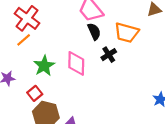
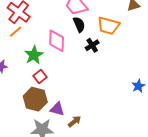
pink diamond: (76, 63) -> (57, 41), moved
red square: (35, 93) -> (40, 77), moved

